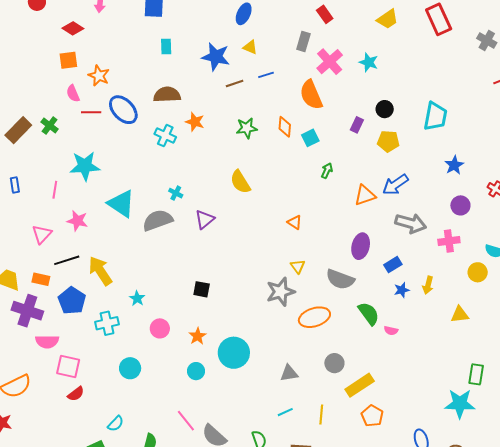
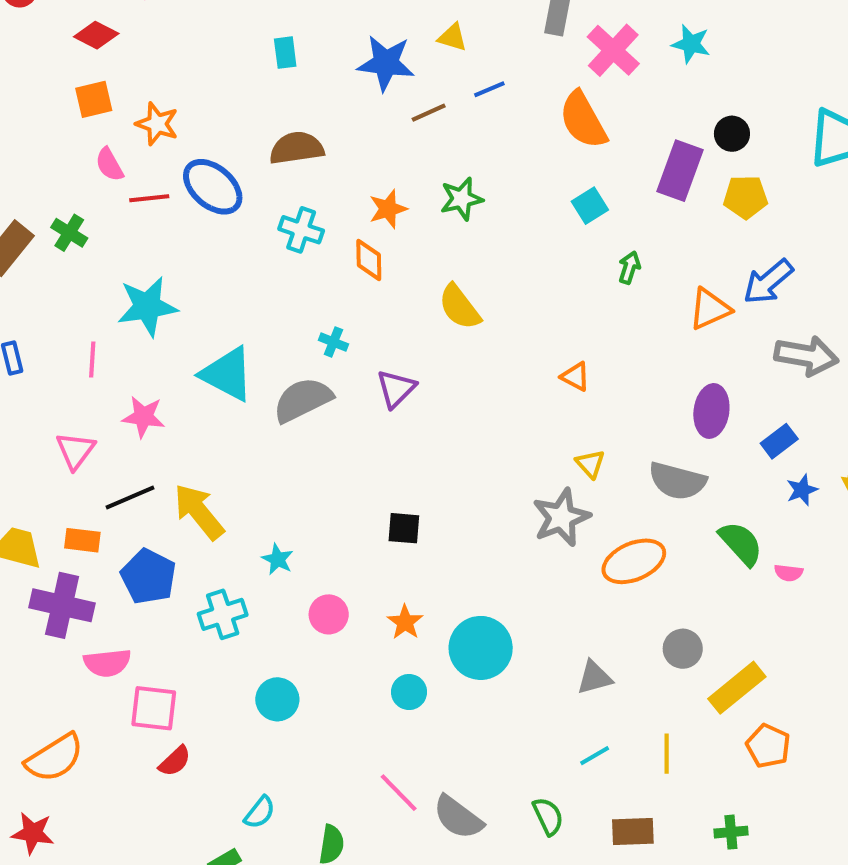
orange star: (195, 122) -> (388, 209), moved, turned -30
purple rectangle: (357, 125) -> (680, 171), size x1.8
orange diamond: (285, 127) -> (369, 260), moved

